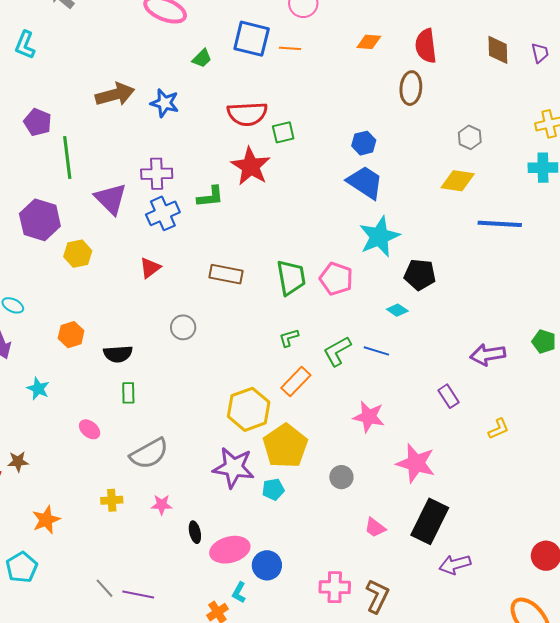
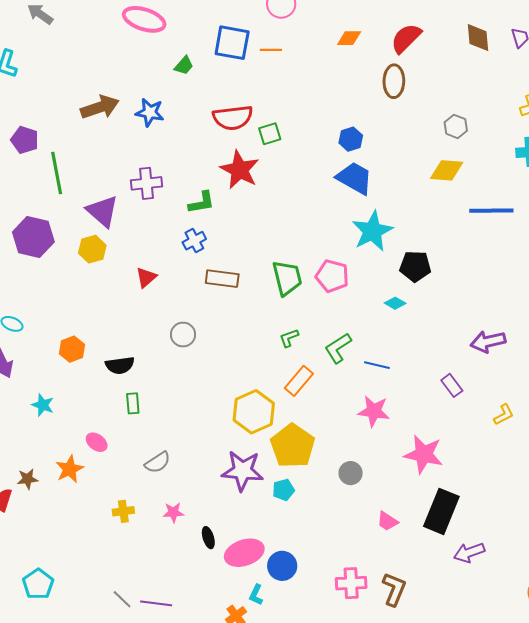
red semicircle: (426, 46) -> (406, 38), turned 56
blue cross: (163, 213) -> (194, 241), moved, size x0.7
yellow hexagon: (78, 254) -> (92, 249), moved
blue line: (376, 351) -> (377, 365), moved
gray semicircle: (149, 454) -> (158, 462), size x0.7
orange star: (46, 520) -> (70, 469), moved

